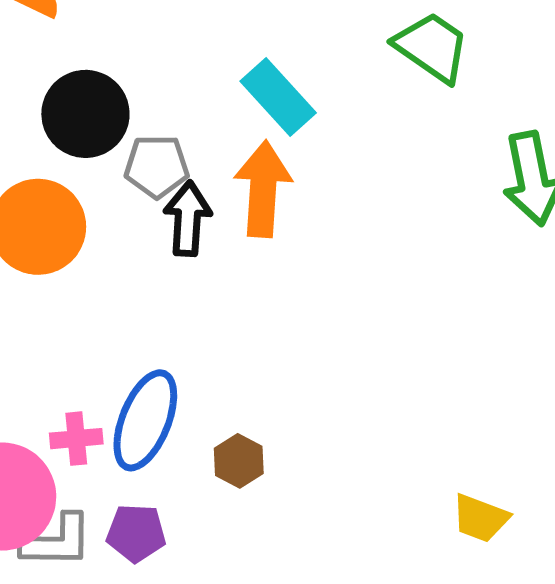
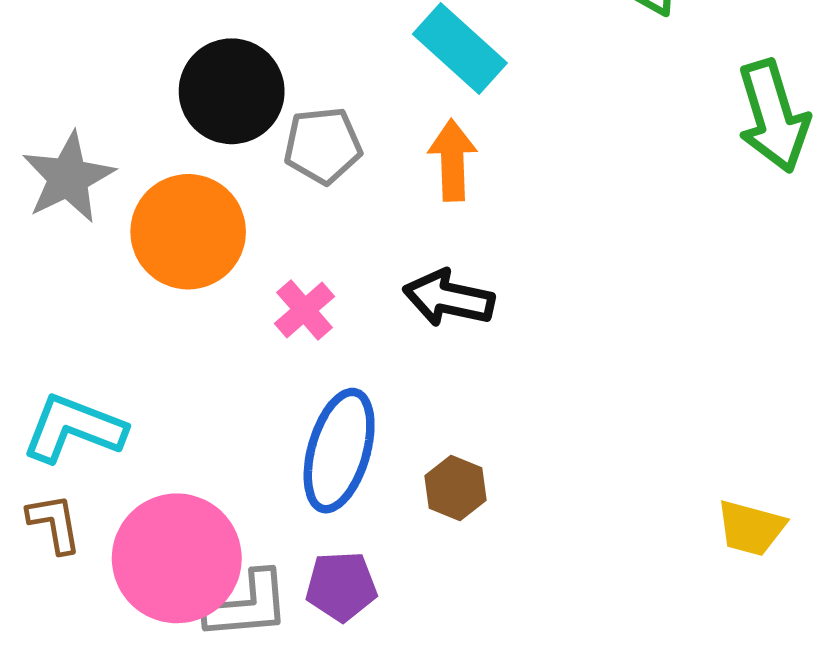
orange arrow: (263, 189) -> (452, 160), size x0.7
black arrow: (188, 219) -> (449, 298), moved, turned -76
pink cross: (76, 439) -> (304, 310), moved, turned -30

